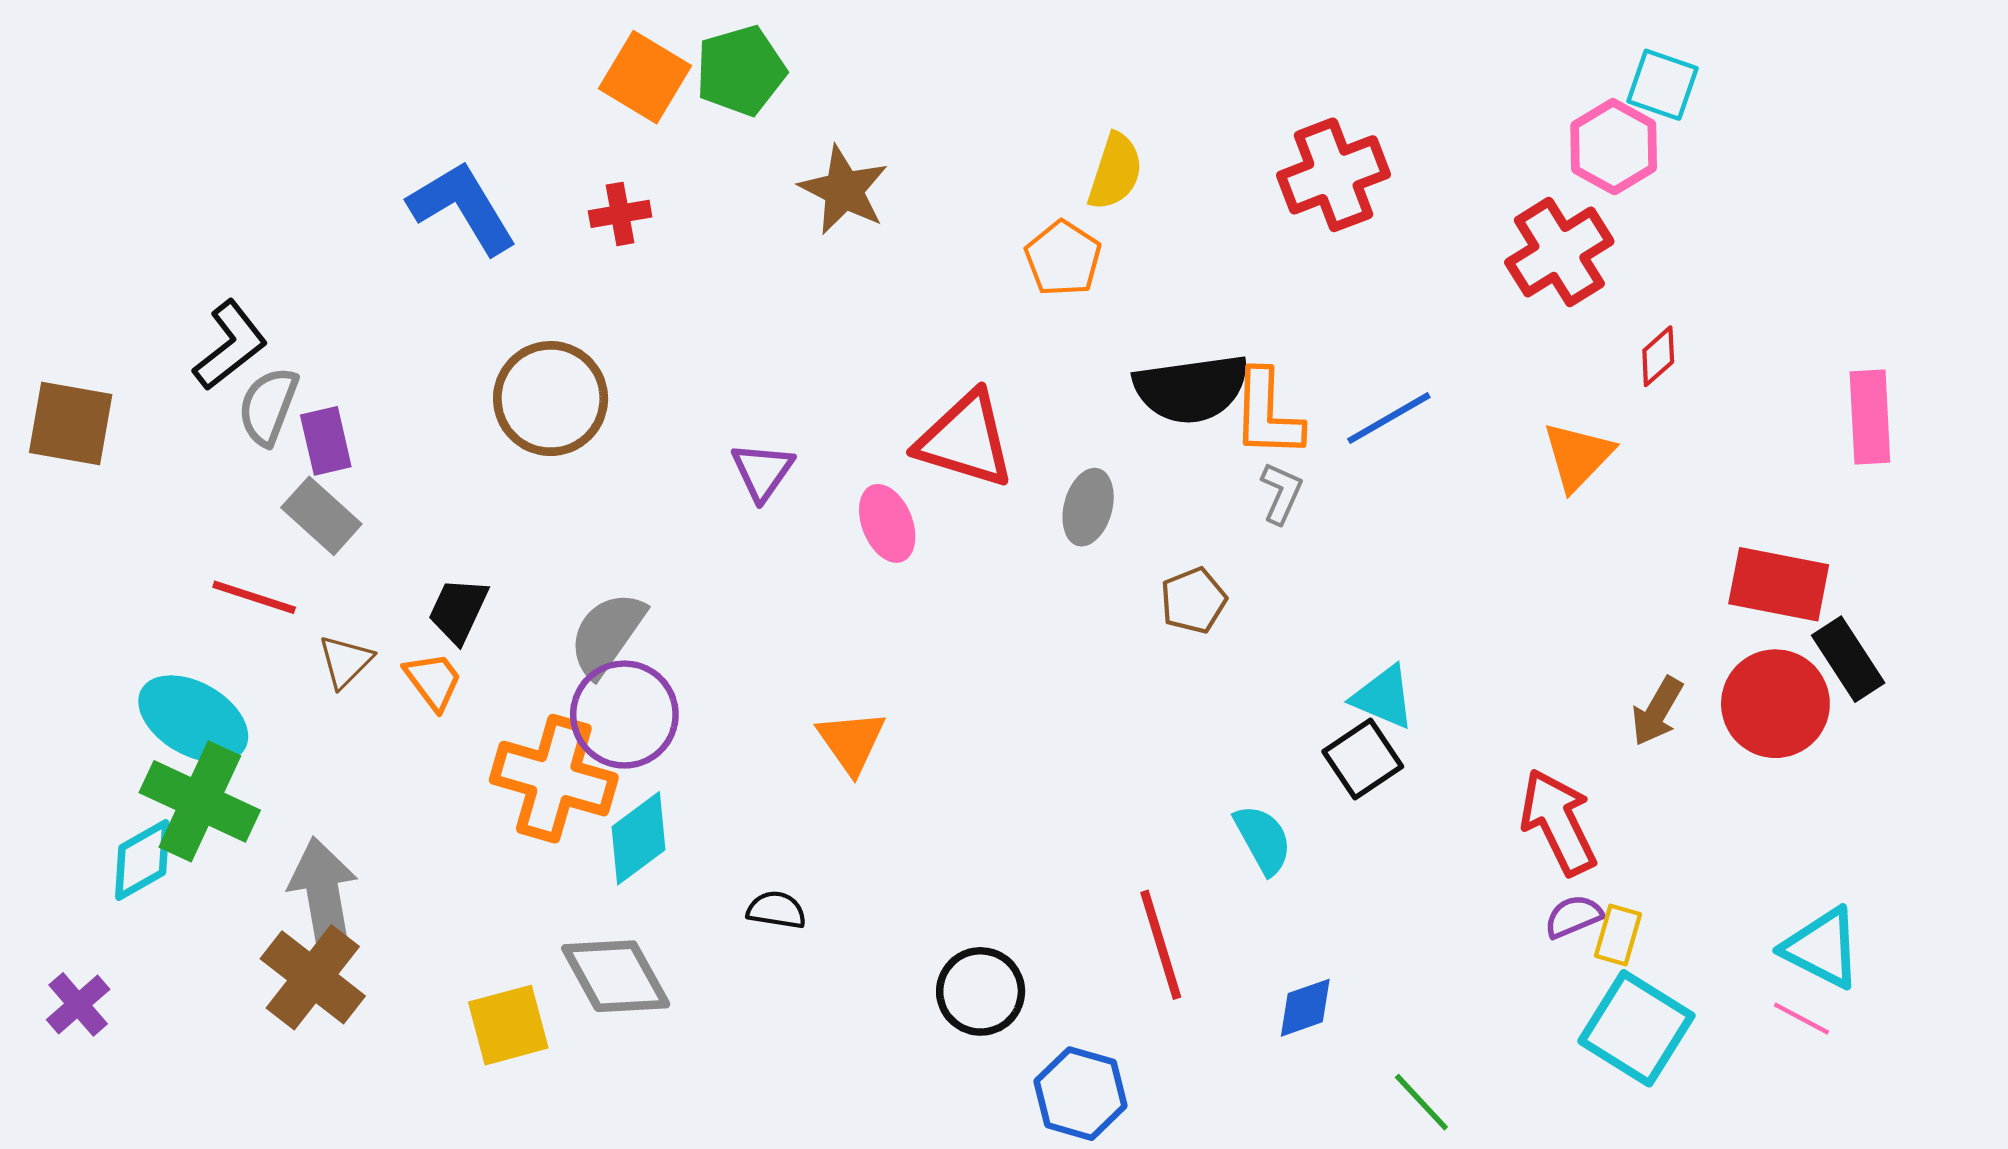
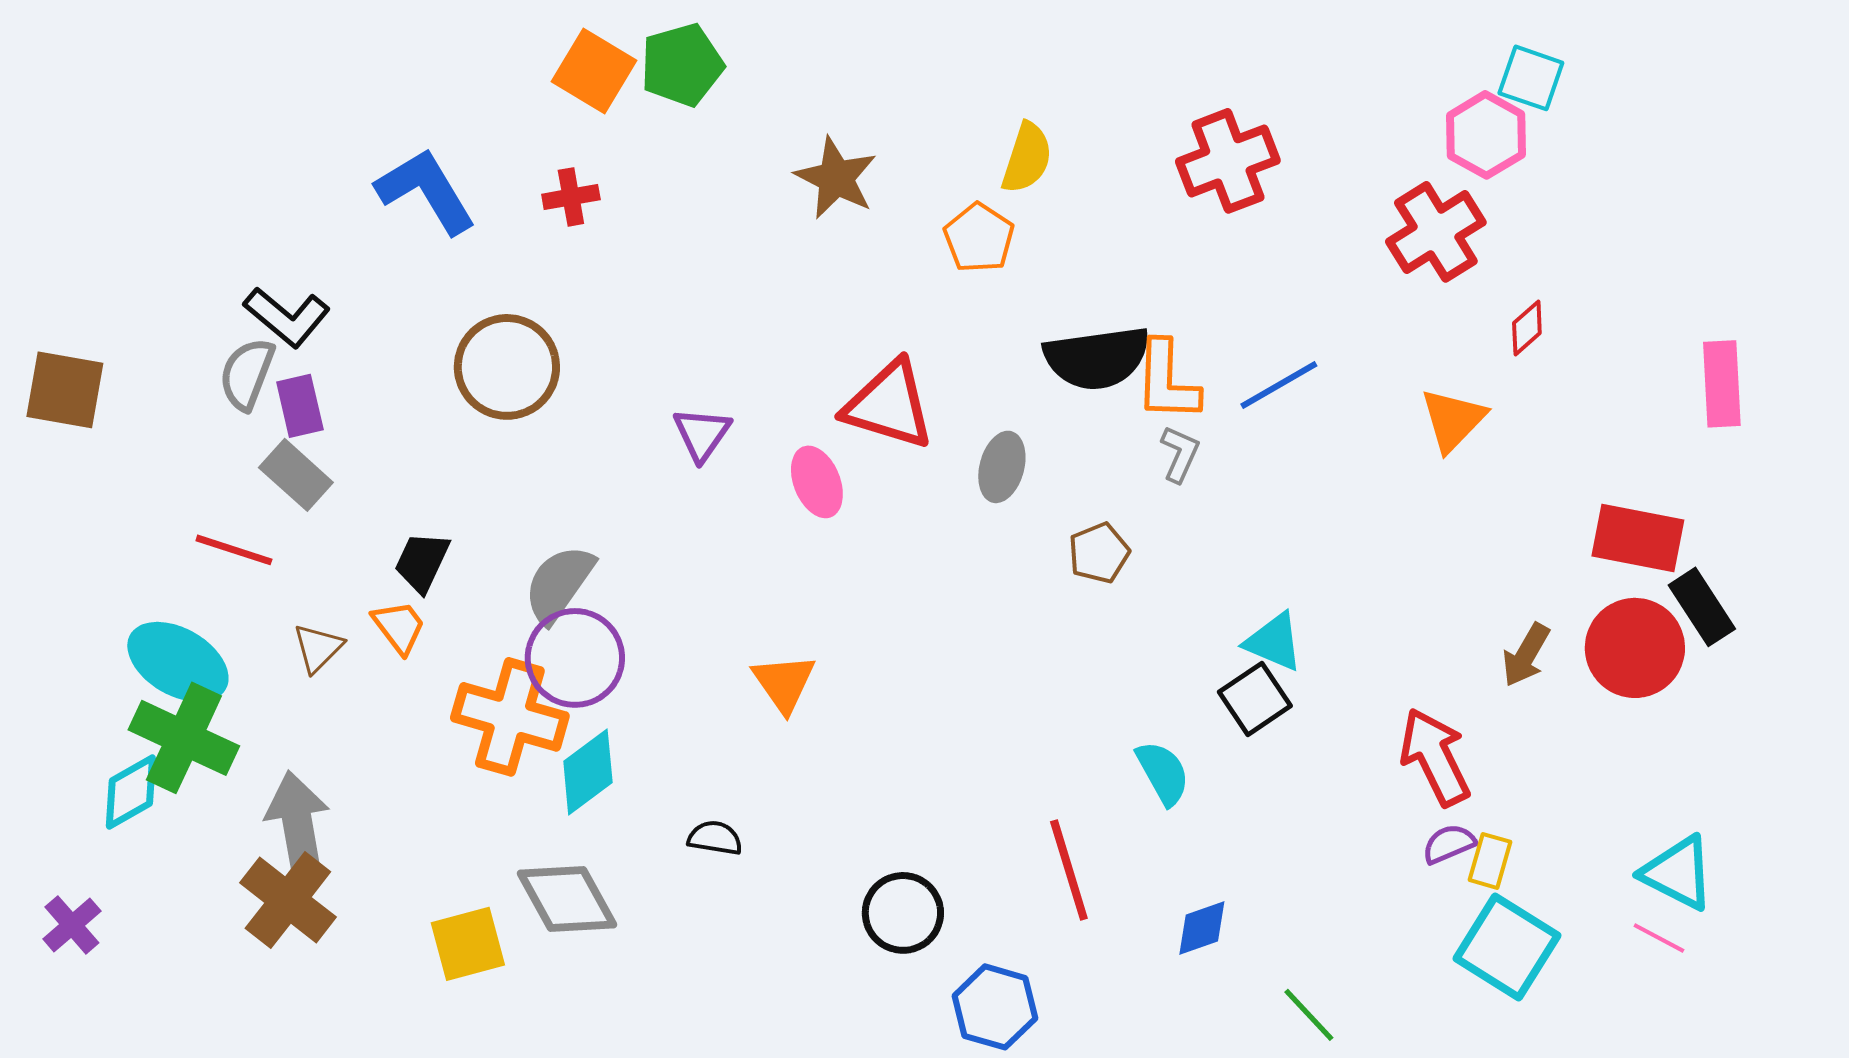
brown star: (844, 190) -> (836, 178), moved
black L-shape: (230, 345) -> (287, 317), moved, turned 78
brown triangle: (345, 661) -> (318, 648), moved

